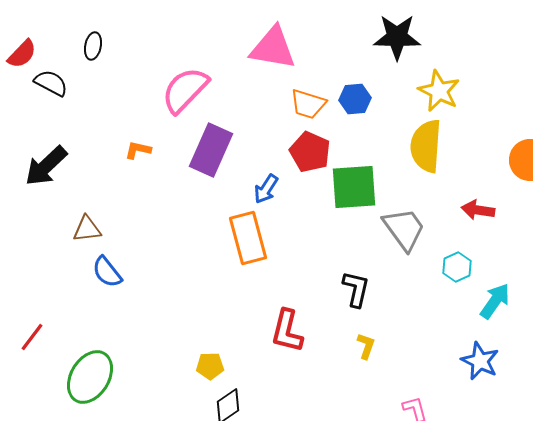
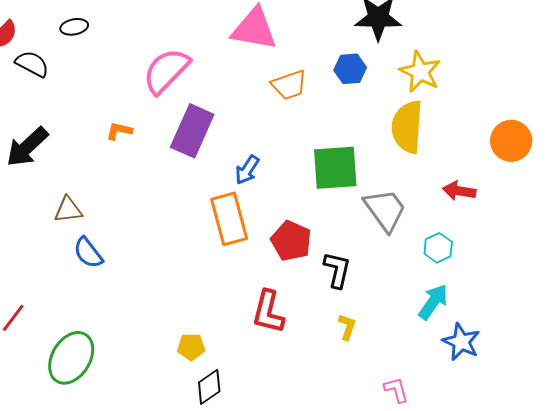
black ellipse: (93, 46) -> (74, 27), turned 68
blue hexagon: (355, 99) -> (350, 69), moved
orange trapezoid: (308, 104) -> (289, 85), turned -36
red pentagon: (310, 152) -> (291, 241), moved
cyan arrow: (495, 301) -> (433, 302), moved

